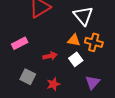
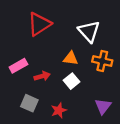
orange triangle: (74, 40) -> (71, 58), moved
red arrow: (50, 56) -> (42, 76), moved
white square: (76, 59) -> (72, 81), moved

